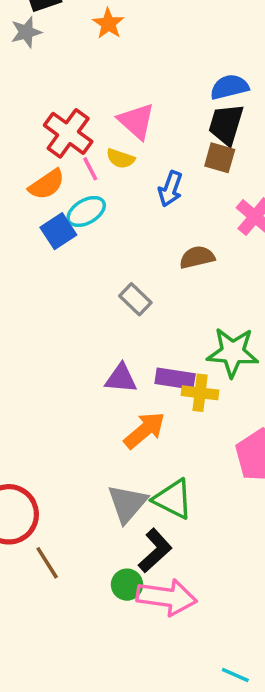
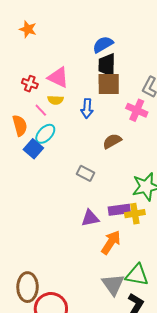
red cross: (68, 133) -> (30, 84), moved, size x0.6
brown square: (220, 158) -> (109, 84), size x1.4
orange semicircle: (47, 184) -> (20, 125), turned -55

